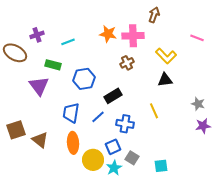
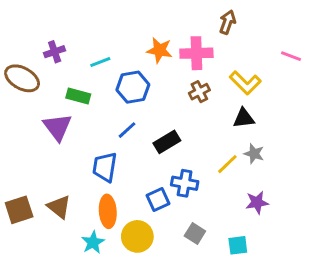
brown cross: (127, 63) -> (199, 92), moved
blue hexagon: (84, 79) -> (133, 87), moved
gray star: (198, 104) -> (254, 154), moved
yellow line: (154, 111) -> (227, 164), turned 70
blue line: (98, 117) -> (127, 130), moved
purple star: (203, 126) -> (257, 202), moved
brown square: (16, 130) -> (19, 210), moved
blue square: (113, 147) -> (158, 200), moved
cyan star: (114, 168) -> (93, 242), moved

